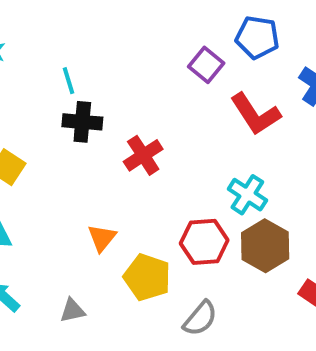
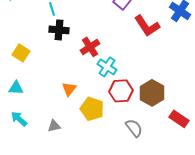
cyan cross: (247, 195) -> (107, 67), moved
gray semicircle: (200, 318) -> (134, 128), moved, turned -78

